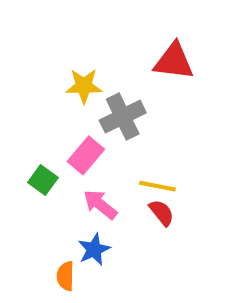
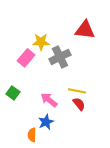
pink rectangle: (86, 155) -> (26, 58), moved
green square: (43, 180) -> (13, 93), moved

